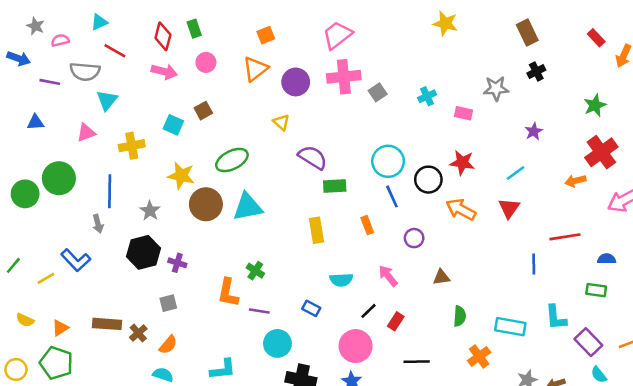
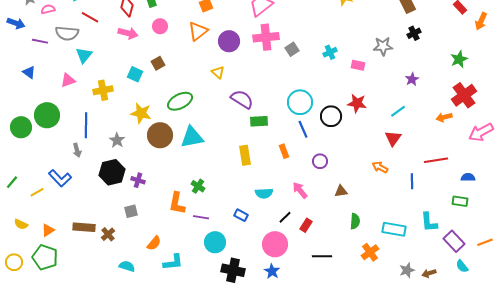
blue triangle: (35, 122) -> (29, 72), turned 40
orange arrow: (461, 209) -> (380, 167), moved, size x0.7
orange semicircle: (168, 345) -> (154, 243), moved

